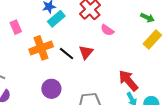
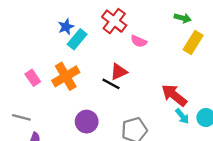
pink rectangle: (16, 27) -> (33, 78), moved
red triangle: (86, 52) -> (119, 72), turned 35
black line: (67, 54) -> (111, 84), moved

